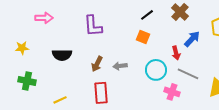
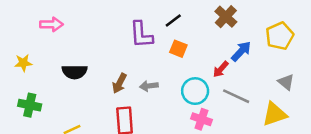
black line: (147, 15) -> (173, 21), moved
purple L-shape: (93, 26) -> (141, 35), moved
red arrow: (176, 53) -> (221, 69), turned 56
pink cross: (172, 92) -> (201, 119), moved

